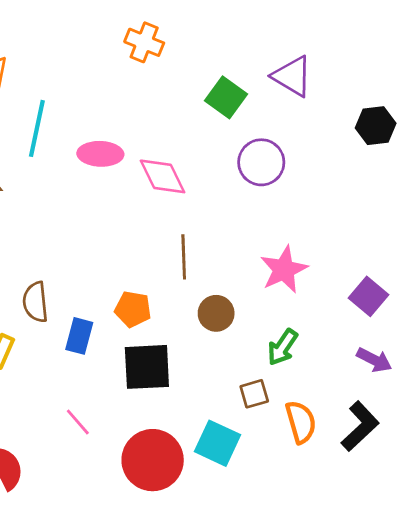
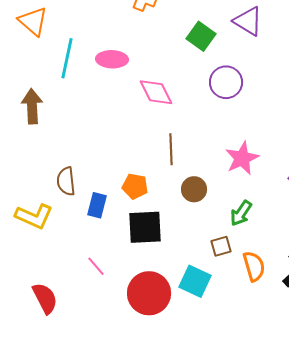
pink ellipse: (100, 154) -> (112, 59), moved

